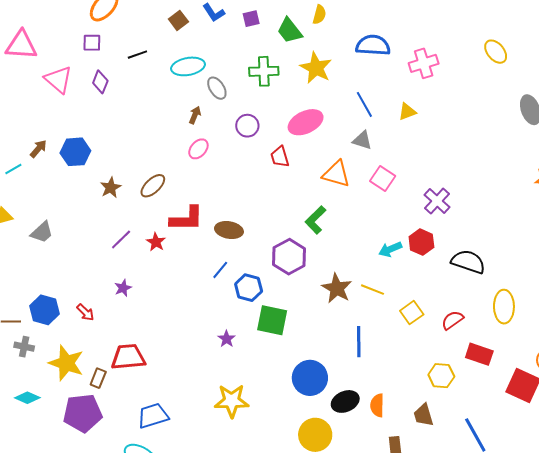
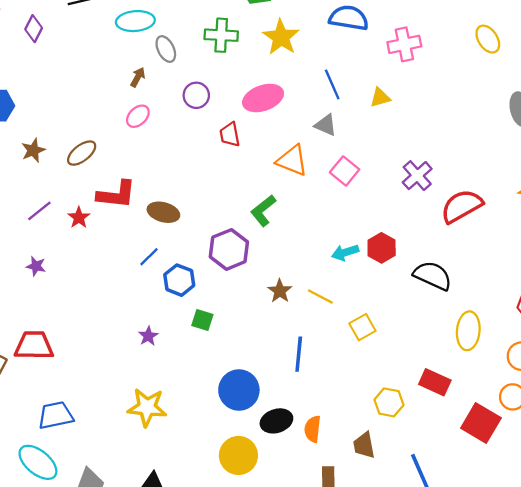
purple cross: (437, 201) -> (417, 176), moved
purple star: (123, 288) -> (36, 266), turned 30
brown star: (337, 288) -> (280, 291), size x0.7
green square: (272, 320) -> (202, 320), size x0.6
red semicircle: (452, 320) -> (462, 206), moved, size x1.6

